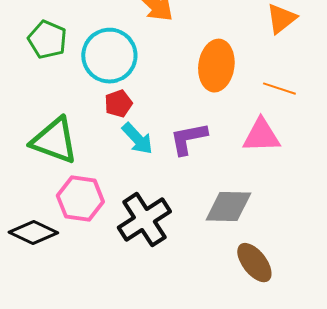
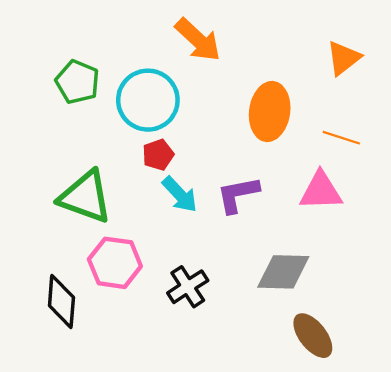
black cross: (144, 220) -> (188, 287), size x0.7
black diamond: (33, 233) -> (61, 301), turned 69

